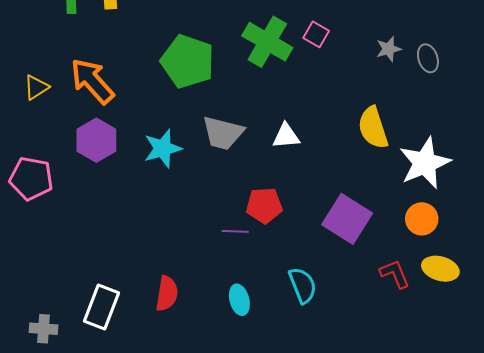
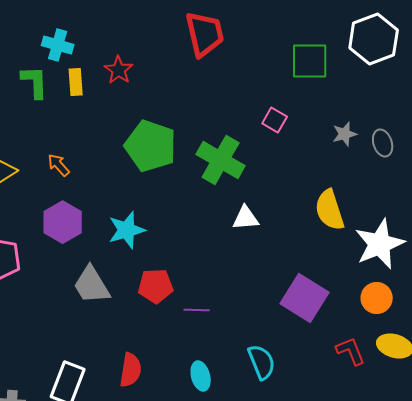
green cross: (267, 42) -> (221, 160), moved
orange arrow: (92, 81) -> (59, 165), size x0.5
gray trapezoid: (223, 133) -> (92, 285), moved, turned 45
red pentagon: (264, 205) -> (156, 286), moved

